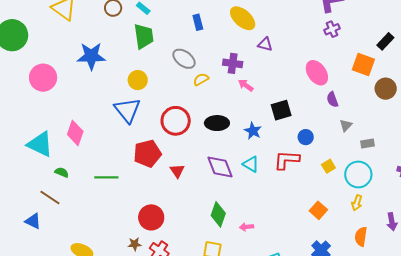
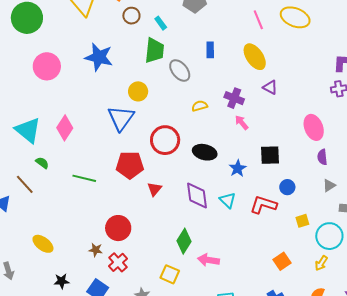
gray ellipse: (184, 59) -> (180, 71), moved
pink arrow: (247, 227) -> (208, 260), size x1.5

